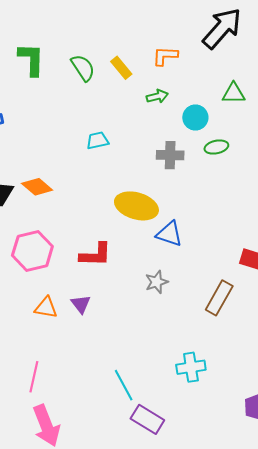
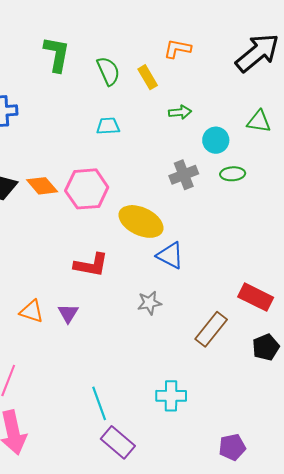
orange L-shape: (165, 56) -> (177, 49), moved
cyan trapezoid: (98, 140) -> (108, 126), moved
gray cross: (170, 155) -> (184, 175), turned -32
pink hexagon: (32, 251) -> (87, 189), moved

